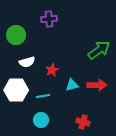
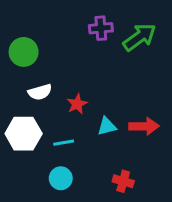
purple cross: (49, 19) -> (101, 28), moved
green arrow: (99, 50) -> (139, 37), moved

